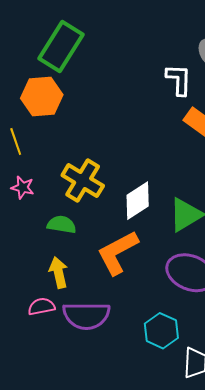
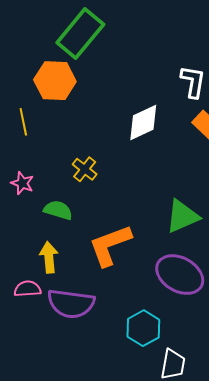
yellow cross: (83, 181) -> (85, 169), size x0.6
pink star: (23, 187) -> (22, 183), moved
white diamond: (138, 201) -> (143, 122), moved

